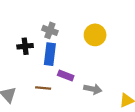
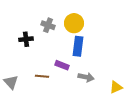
yellow circle: (95, 35) -> (74, 23), moved
blue rectangle: (50, 54) -> (78, 46), moved

